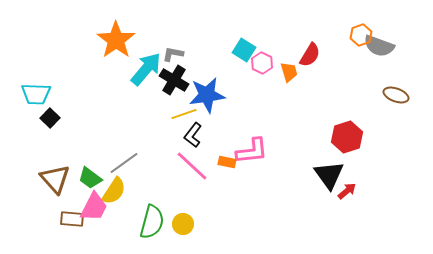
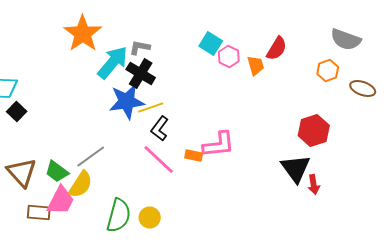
orange hexagon: (361, 35) -> (328, 70), moved
blue star: (207, 95) -> (127, 102), moved
red arrow: (347, 191) -> (314, 184), turned 120

